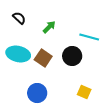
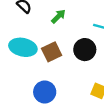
brown square: (43, 58) -> (52, 52), turned 30

